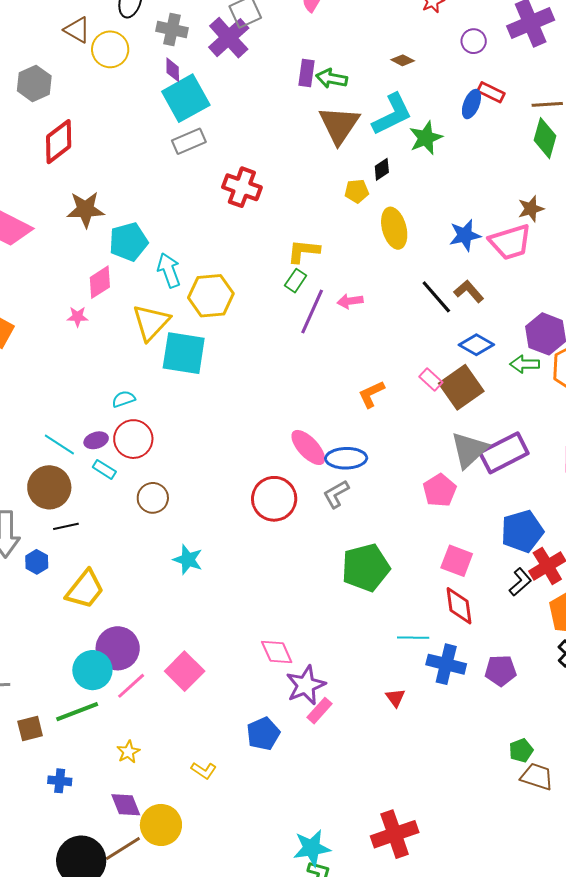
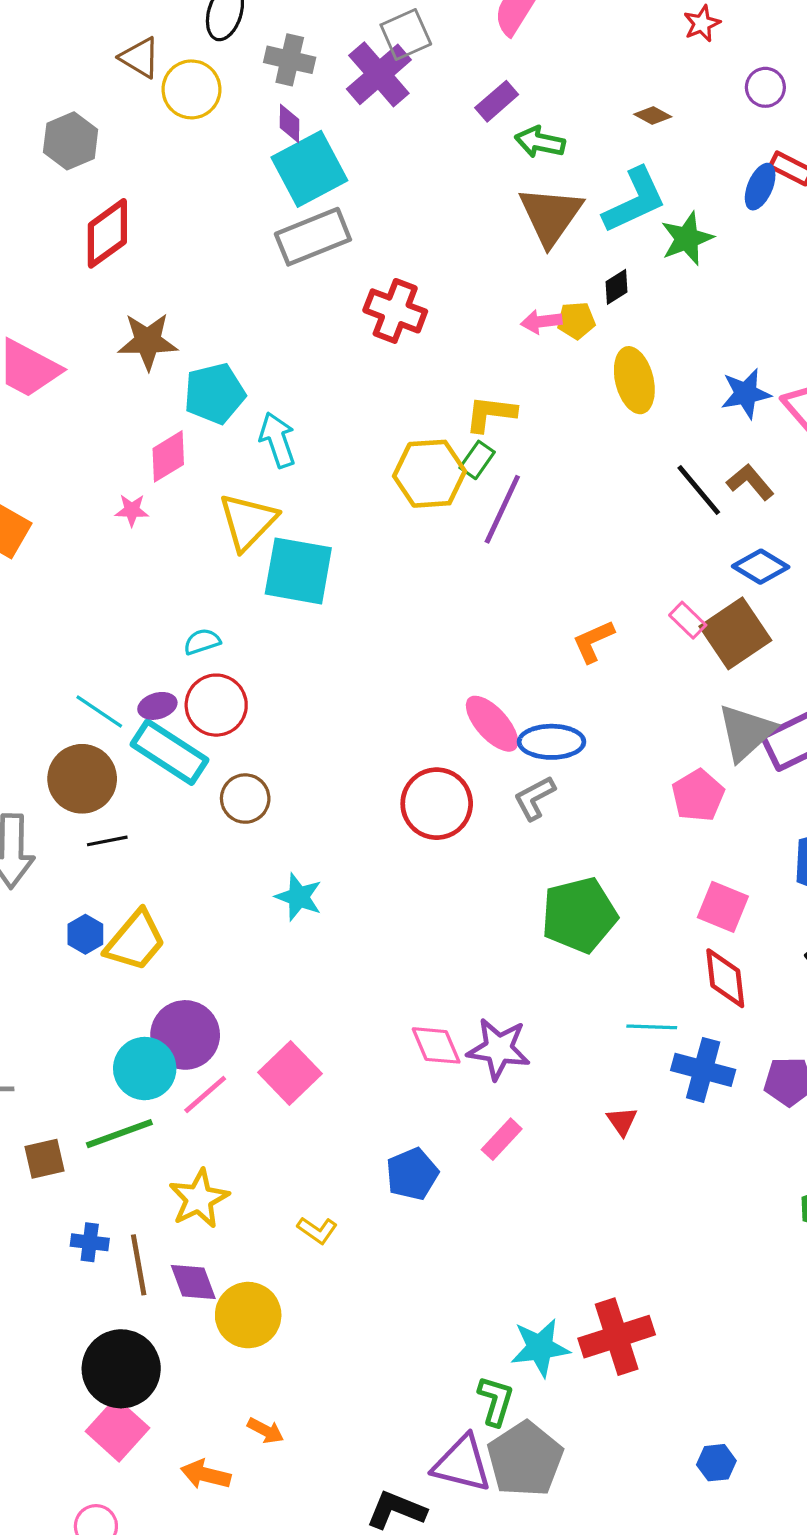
purple rectangle: (306, 73) -> (497, 101), moved, turned 40
gray rectangle: (189, 141) -> (313, 237), size x1.4
yellow hexagon: (211, 296) -> (430, 474), moved
pink arrow: (350, 301) -> (541, 322), moved
cyan rectangle: (104, 469) -> (169, 752), size x2.0
blue hexagon: (37, 562) -> (85, 934), moved
purple star: (306, 685) -> (499, 1049), moved, turned 30
yellow star: (128, 752) -> (199, 1199), size x1.6
cyan star: (312, 848) -> (540, 1348), moved
brown line: (123, 849) -> (139, 1265), moved, turned -69

